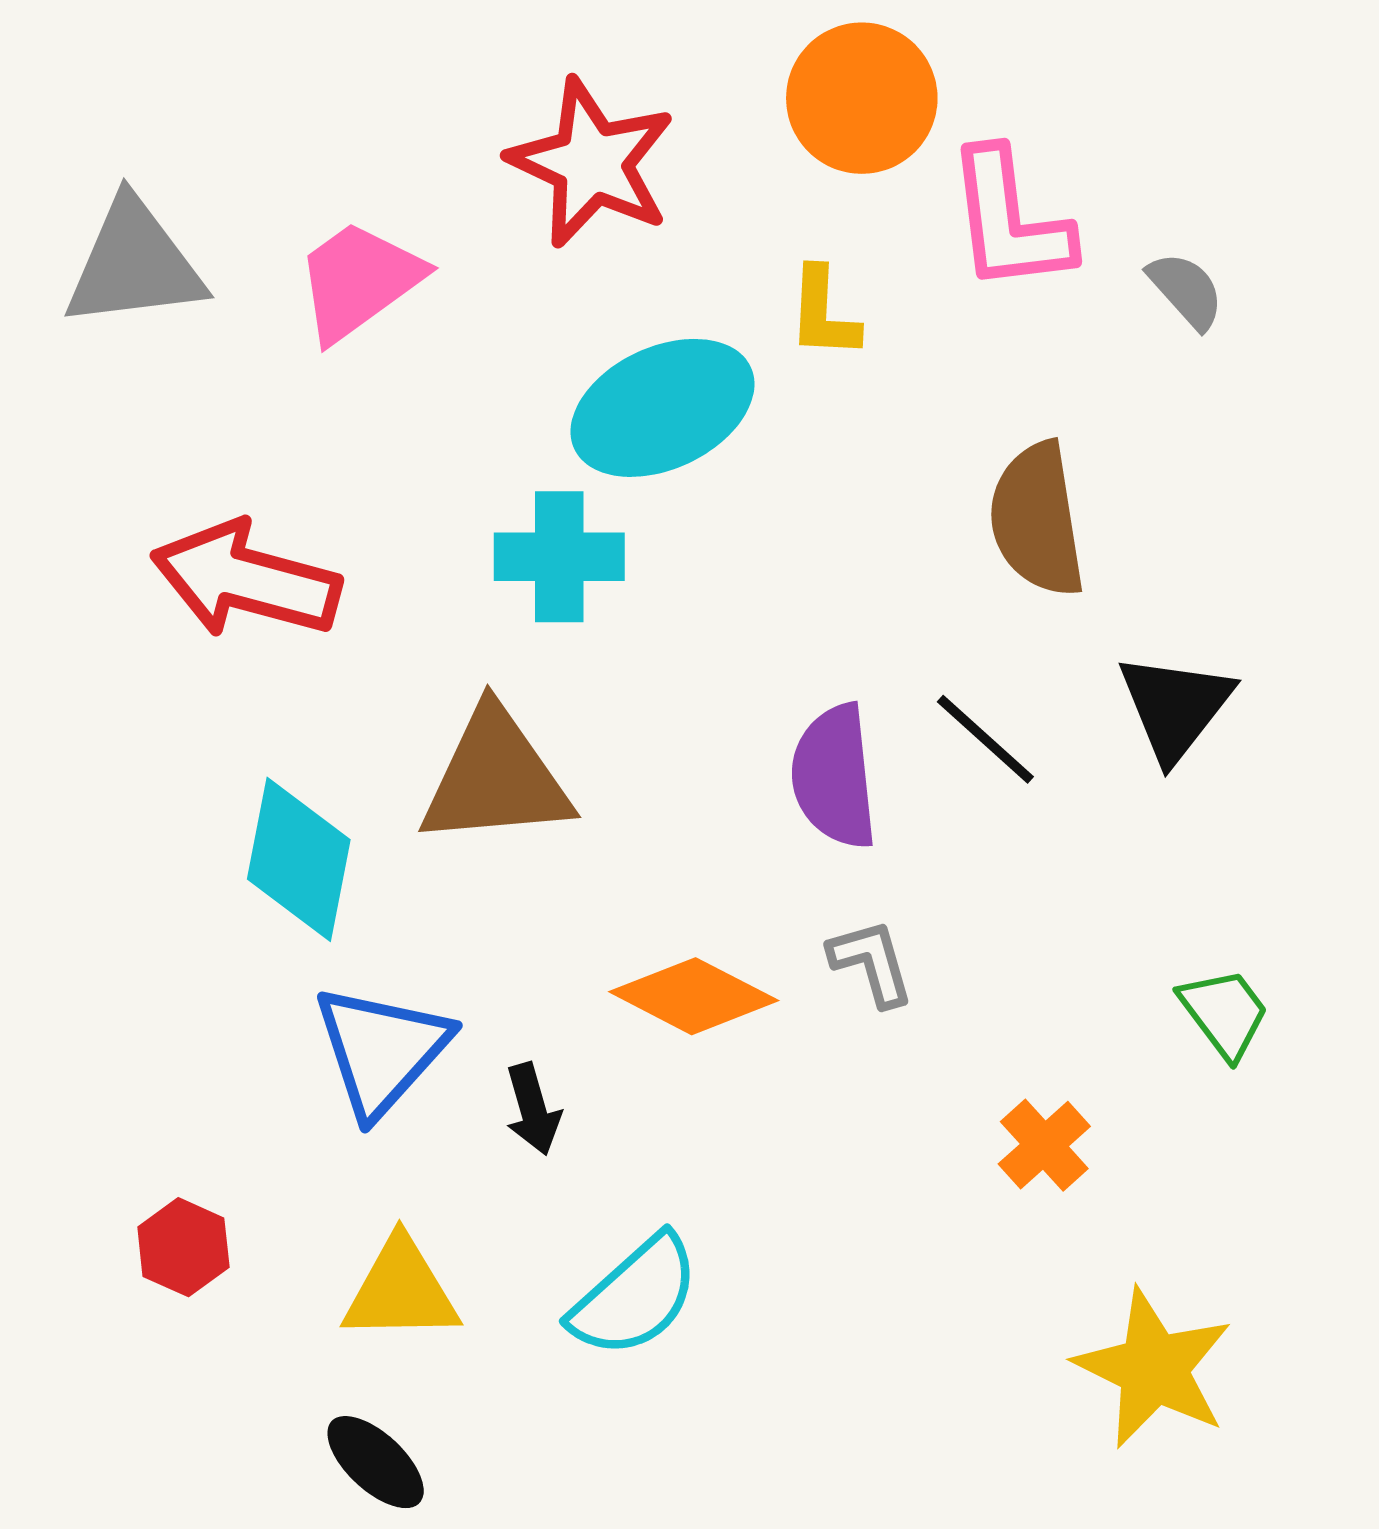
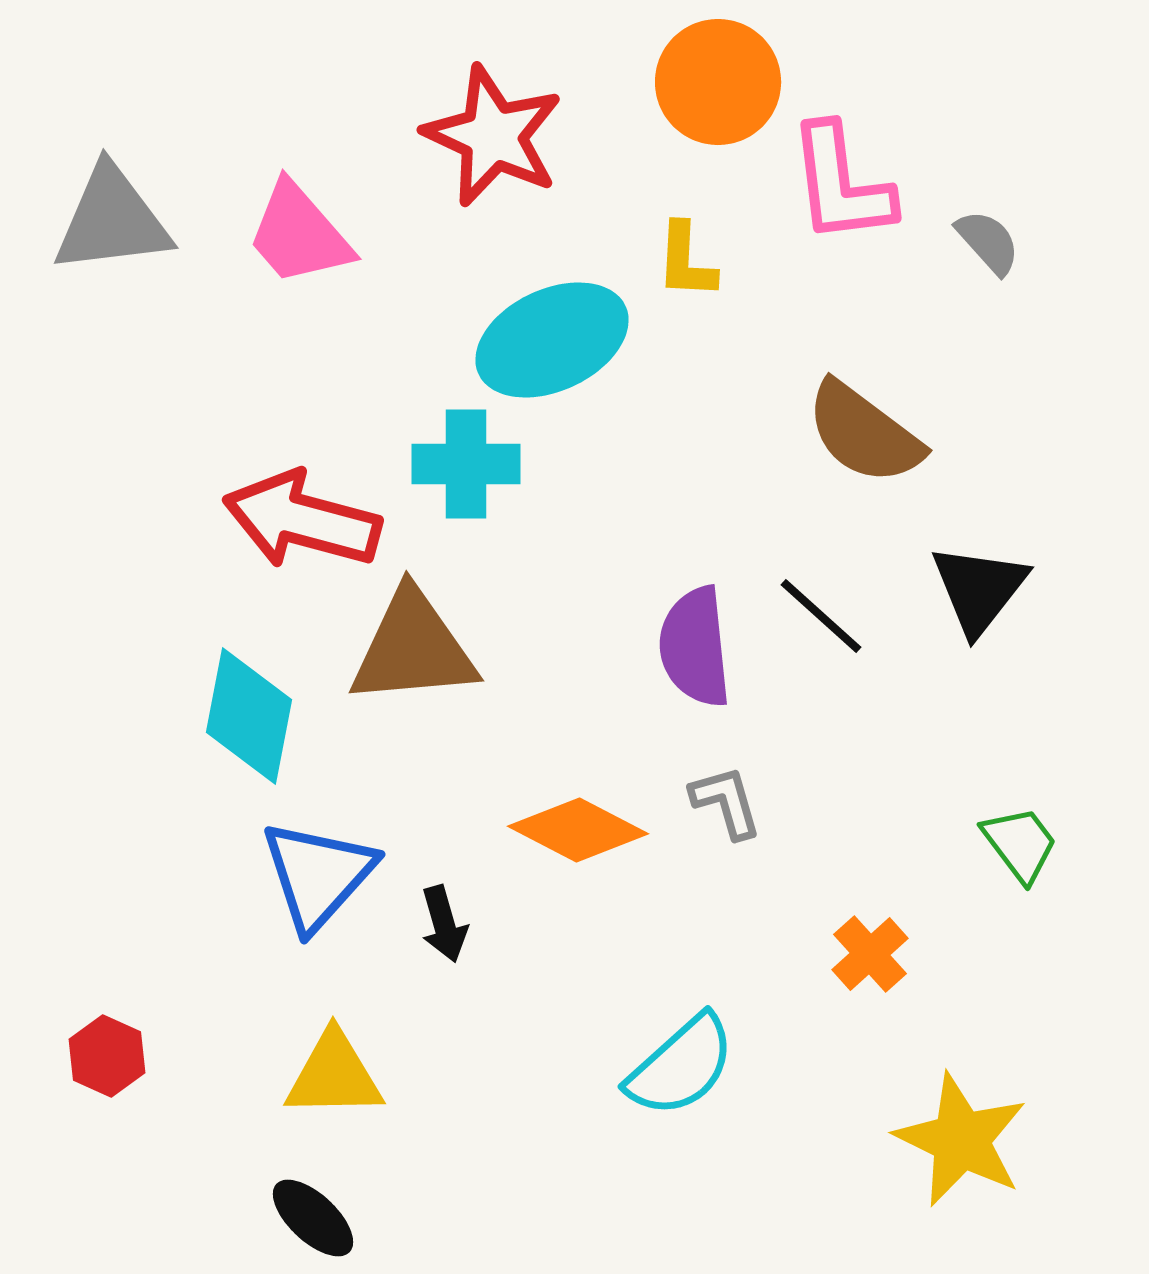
pink trapezoid: (359, 281) -> (299, 234), turned -95
brown semicircle: (1037, 520) -> (864, 433), turned -44
red arrow: (246, 580) -> (302, 520), moved
red hexagon: (183, 1247) -> (107, 1056), moved
cyan semicircle: (635, 1296) -> (681, 1066), moved

